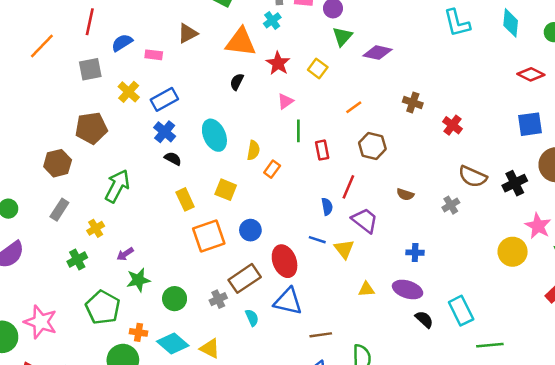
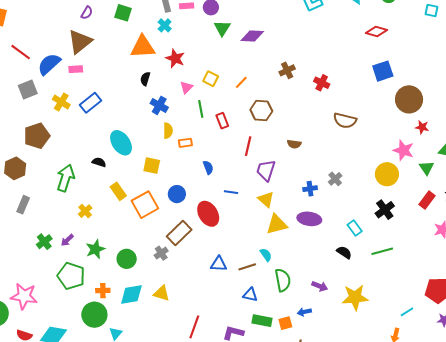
red line: (90, 22) -> (21, 52), turned -55
brown triangle: (188, 33) -> (80, 42), moved, size x1.5
blue semicircle: (122, 43) -> (49, 64), size x1.4
yellow square: (318, 69) -> (211, 79), moved
brown cross: (413, 102) -> (287, 70), turned -35
blue cross: (165, 132) -> (159, 105), moved
cyan ellipse: (214, 135) -> (121, 143), moved
black semicircle: (173, 159) -> (99, 162), moved
orange rectangle: (272, 169) -> (185, 143), turned 56
black cross: (515, 183) -> (385, 210), moved
yellow rectangle: (185, 199) -> (118, 191), moved
gray cross: (451, 205) -> (335, 179), moved
blue semicircle: (327, 207) -> (208, 167), moved
purple trapezoid: (365, 220) -> (266, 170), turned -100
yellow cross: (96, 228) -> (85, 211), moved
yellow triangle: (344, 249) -> (266, 199), moved
purple arrow: (125, 254) -> (67, 240), moved
yellow triangle: (366, 289) -> (277, 224), size x1.6
blue triangle: (288, 301) -> (219, 264), moved, size x0.7
cyan rectangle: (461, 311) -> (355, 228), size x0.7
cyan semicircle: (252, 318) -> (266, 255), moved
black semicircle: (424, 319) -> (344, 252), moved
cyan diamond: (173, 343) -> (131, 295), turned -40

